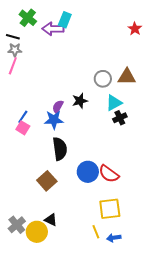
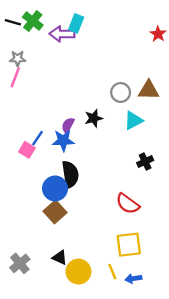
black line: (13, 37) -> (13, 22), moved
blue line: (23, 117) -> (37, 138), moved
black cross: (120, 118) -> (145, 162), moved
blue circle: (88, 172) -> (55, 188), moved
yellow circle: (37, 232) -> (78, 272), moved

